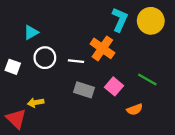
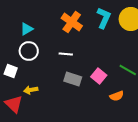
orange cross: (102, 48) -> (72, 22), moved
white circle: (45, 58) -> (29, 51), moved
white square: (13, 67) -> (11, 71), moved

